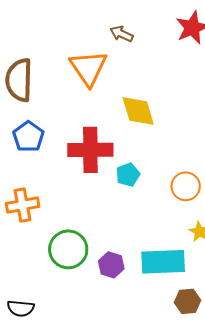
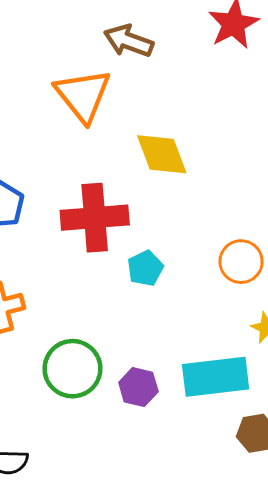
brown arrow: (122, 34) -> (128, 41), size x1.4
cyan pentagon: (128, 175) -> (145, 268), moved

